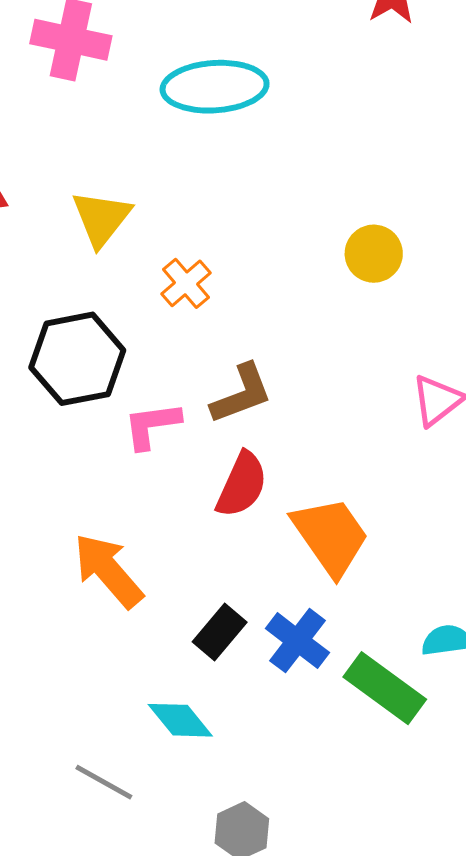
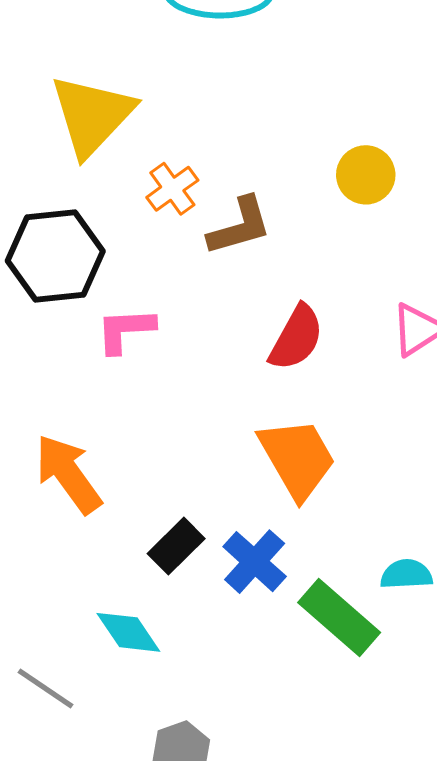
yellow triangle: (101, 218) -> (92, 115), size x1.4
brown L-shape: (242, 394) -> (240, 226), moved
red semicircle: (242, 485) -> (296, 338), moved

